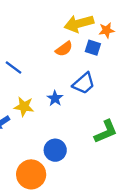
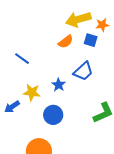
blue circle: (55, 150) -> (53, 115), moved

